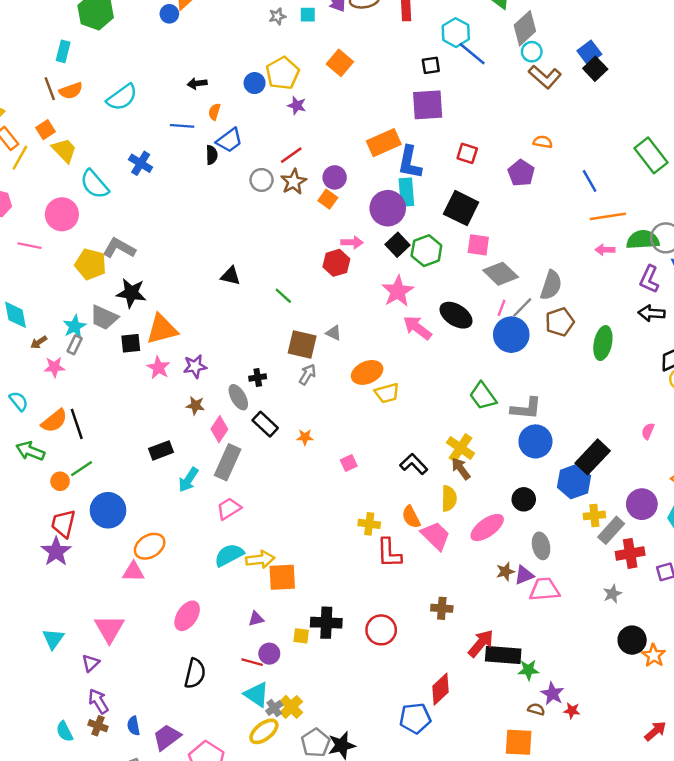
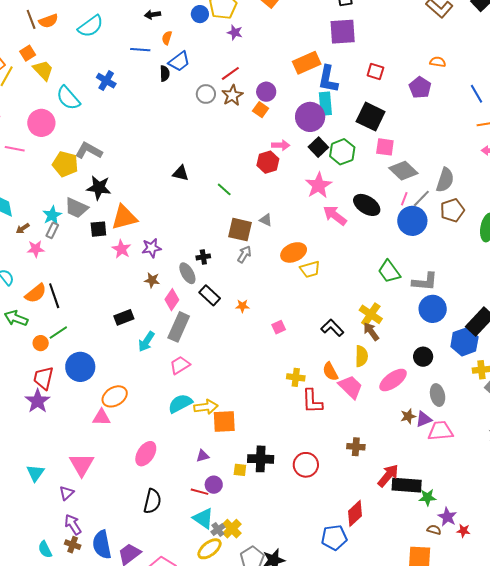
blue semicircle: (133, 726) -> (102, 545), size x1.8

